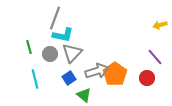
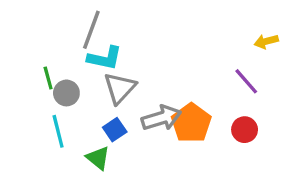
gray circle: (50, 54) -> (66, 93), moved
purple line: (155, 57) -> (246, 81), moved
green triangle: (84, 95) -> (98, 158), moved

